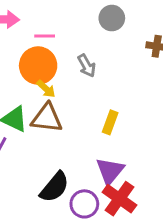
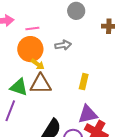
gray arrow: (87, 66) -> (63, 45), turned -63
purple triangle: (110, 171) -> (88, 114), turned 45

